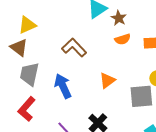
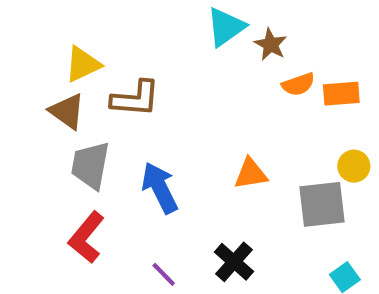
orange semicircle: (123, 39) -> (298, 84), moved
brown L-shape: (74, 48) -> (135, 99), moved, turned 140
orange triangle: (107, 81) -> (251, 174), turned 30

